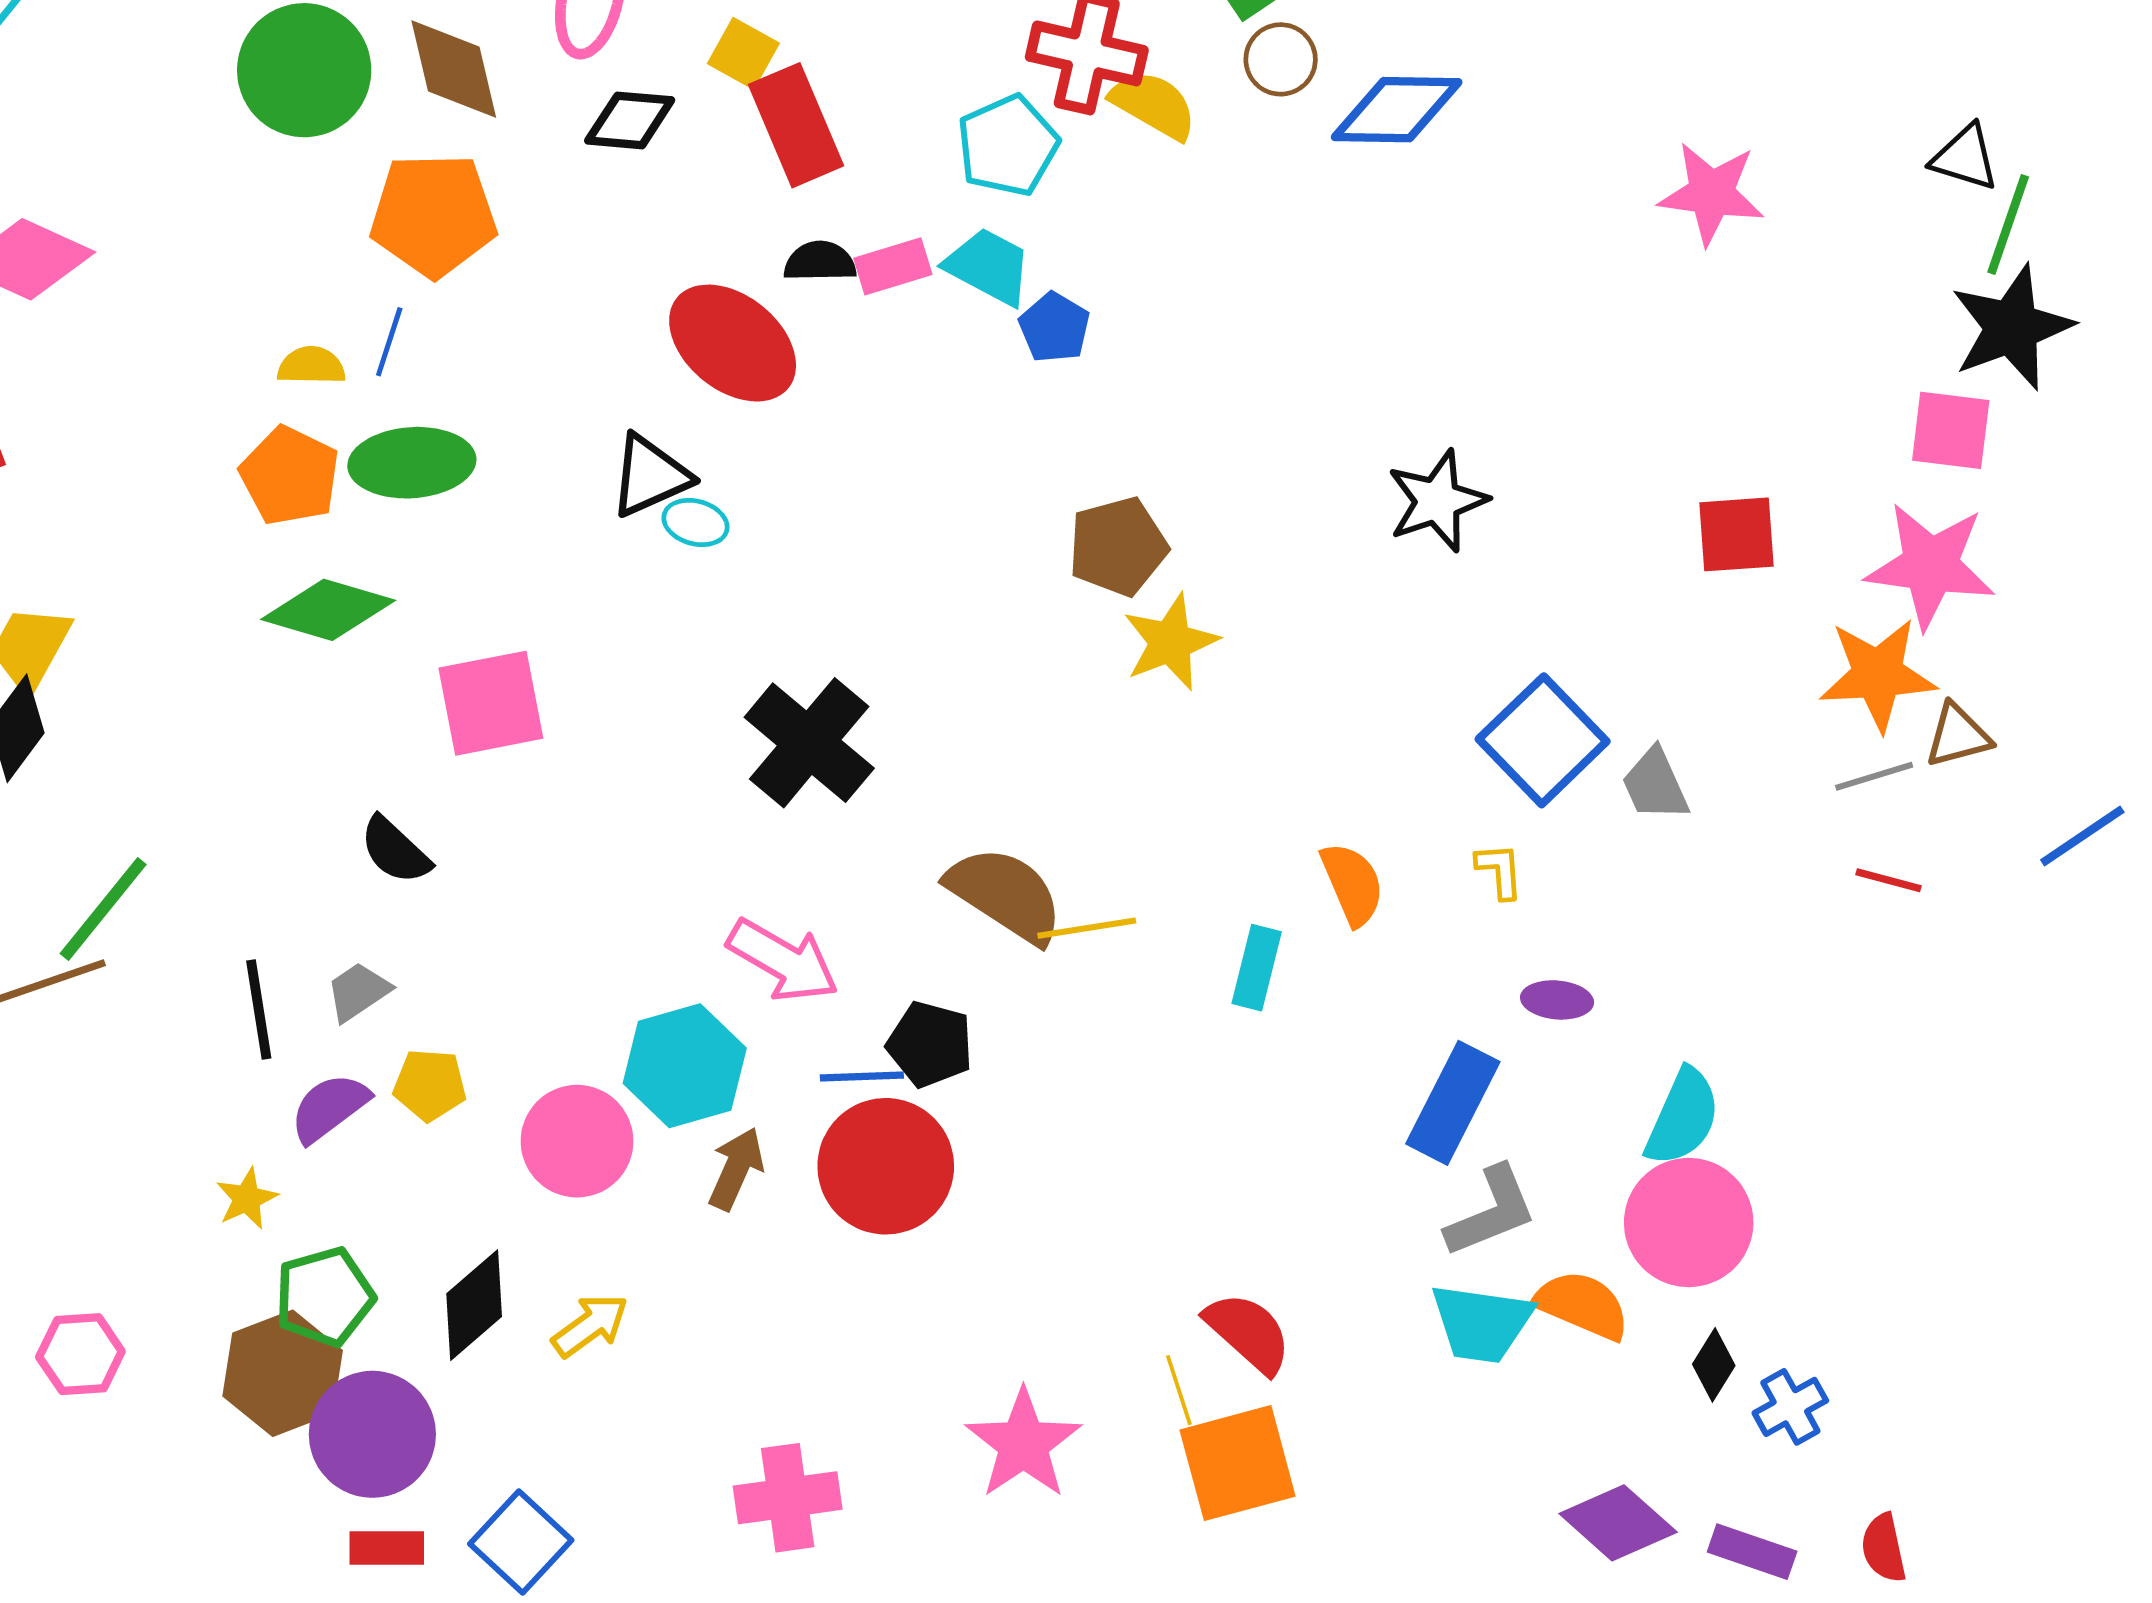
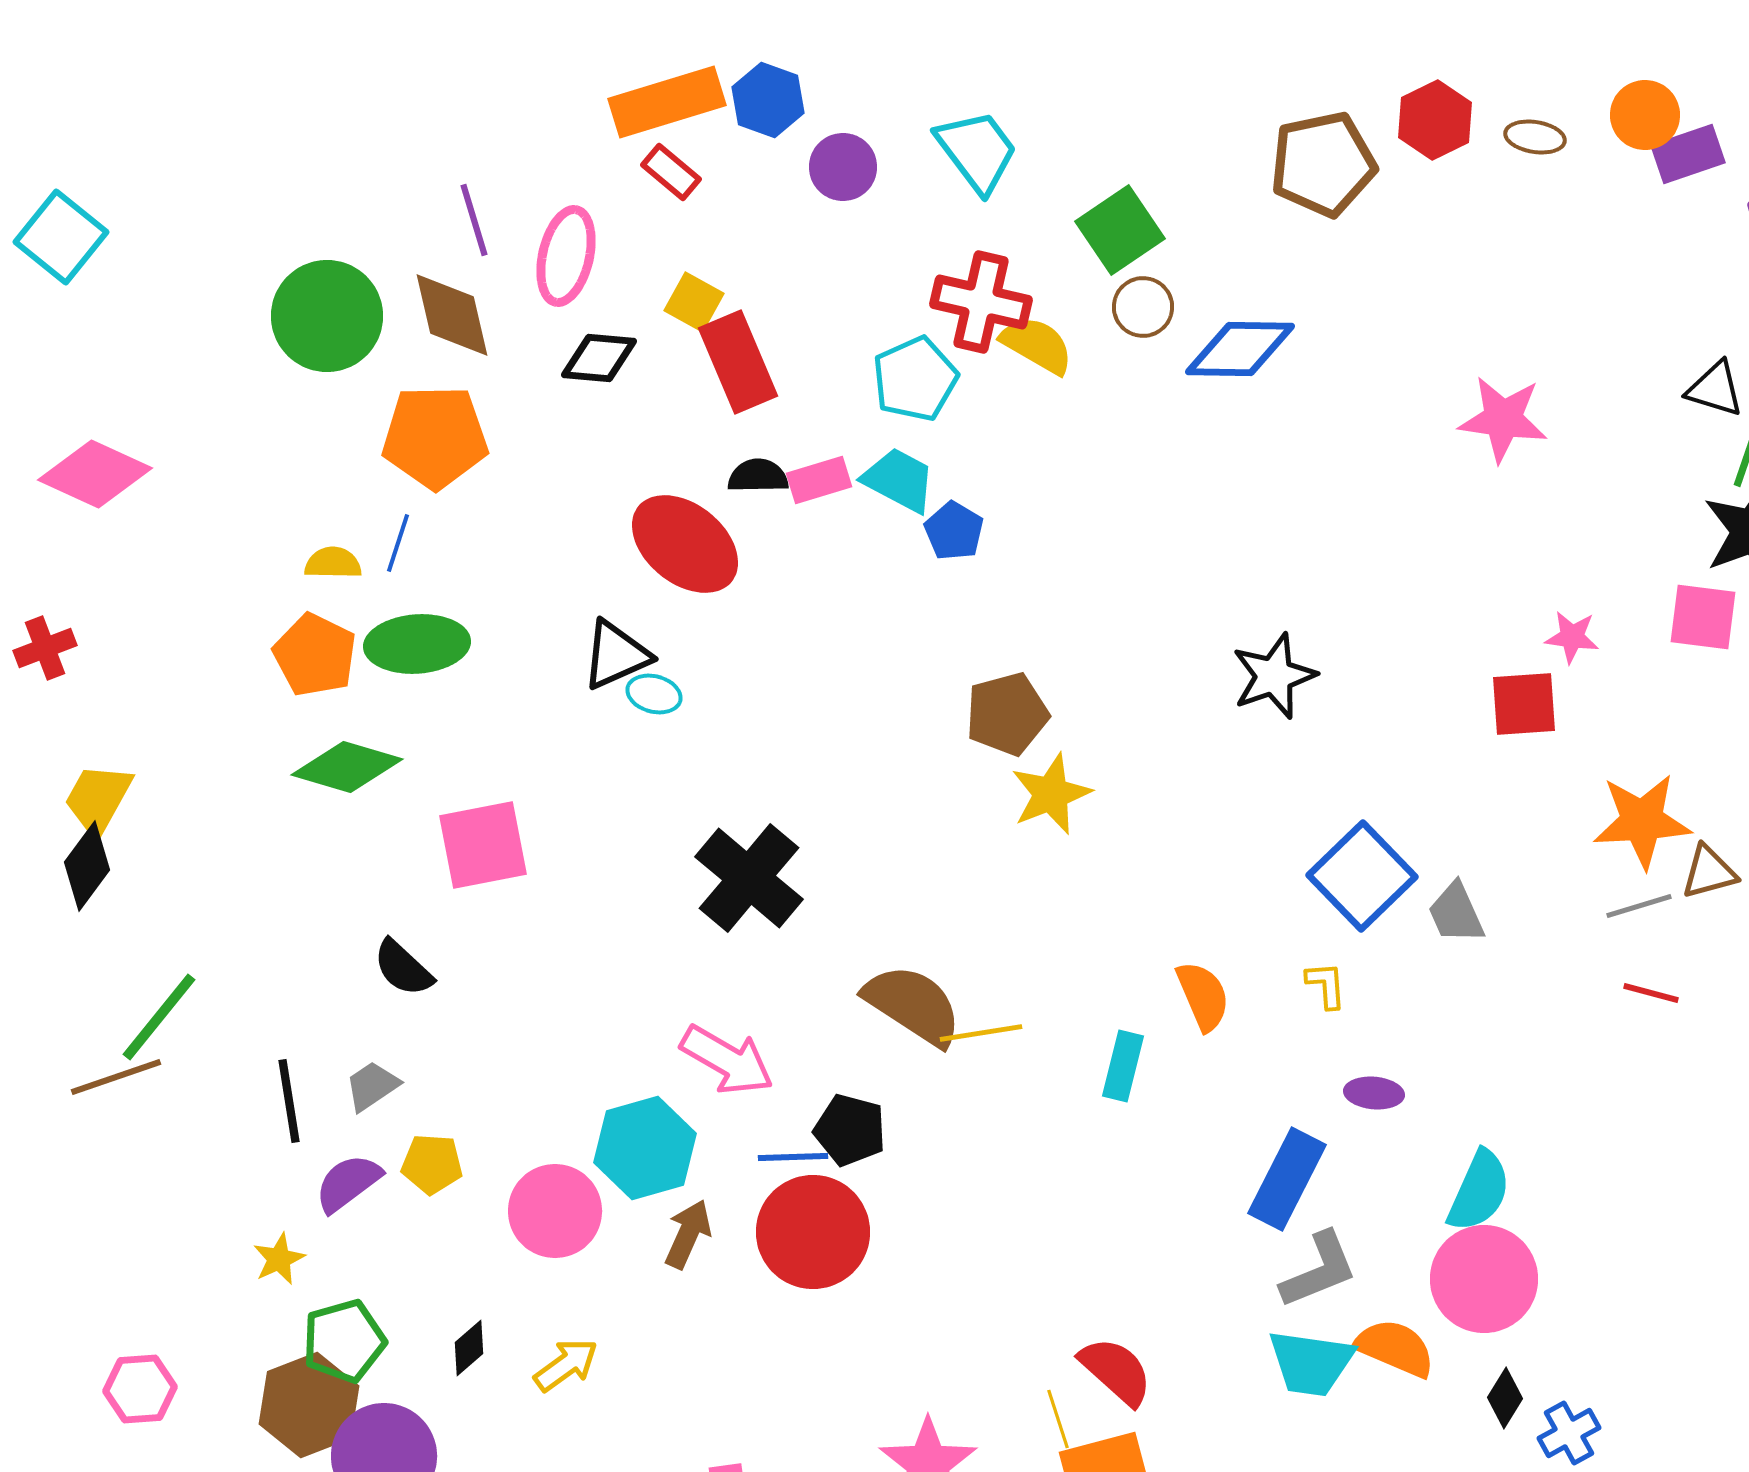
pink star: (1930, 566) -> (1572, 637), moved, size x0.5
black diamond: (474, 1305) -> (469, 1348), size x0.6

